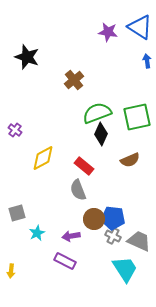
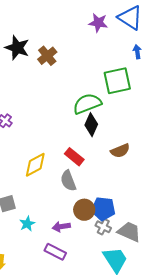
brown cross: (74, 80) -> (47, 56), moved
green square: (137, 117) -> (117, 81), moved
yellow diamond: (43, 158) -> (35, 165), moved

